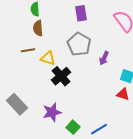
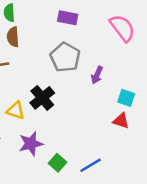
purple rectangle: (81, 13) -> (68, 18), turned -70
yellow triangle: (48, 58) -> (16, 111), moved

